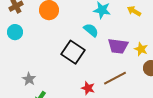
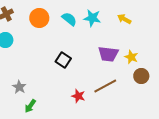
cyan semicircle: (91, 30) -> (69, 19), moved
black square: (73, 52) -> (63, 60), size x0.7

